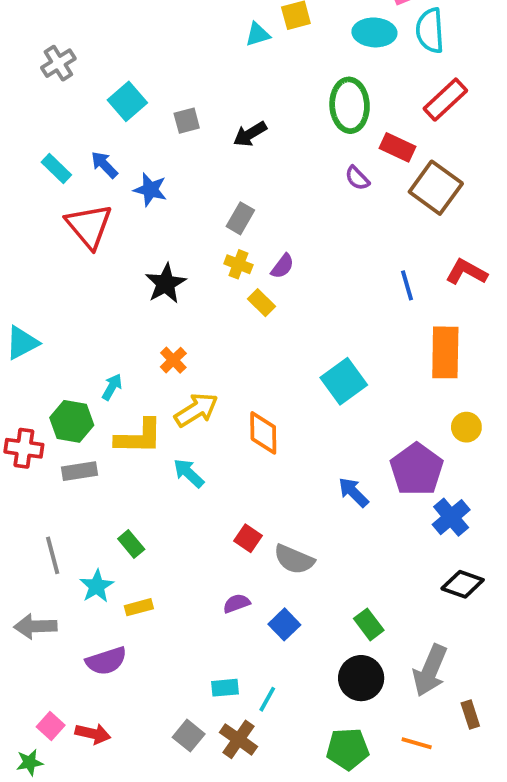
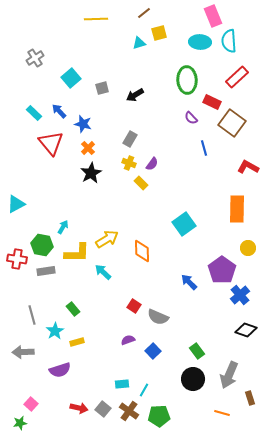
blue line: (407, 285) -> (204, 148), moved
orange cross: (173, 360) -> (88, 148), moved
red arrow: (93, 734) -> (79, 408), moved
green pentagon: (348, 749) -> (159, 416), moved

